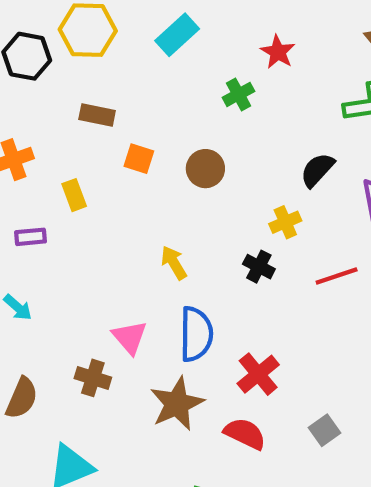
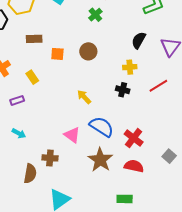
yellow cross: (285, 222) -> (130, 67), turned 32
blue semicircle: (196, 334) -> (102, 127), turned -45
brown cross: (93, 378) -> (50, 158), moved

